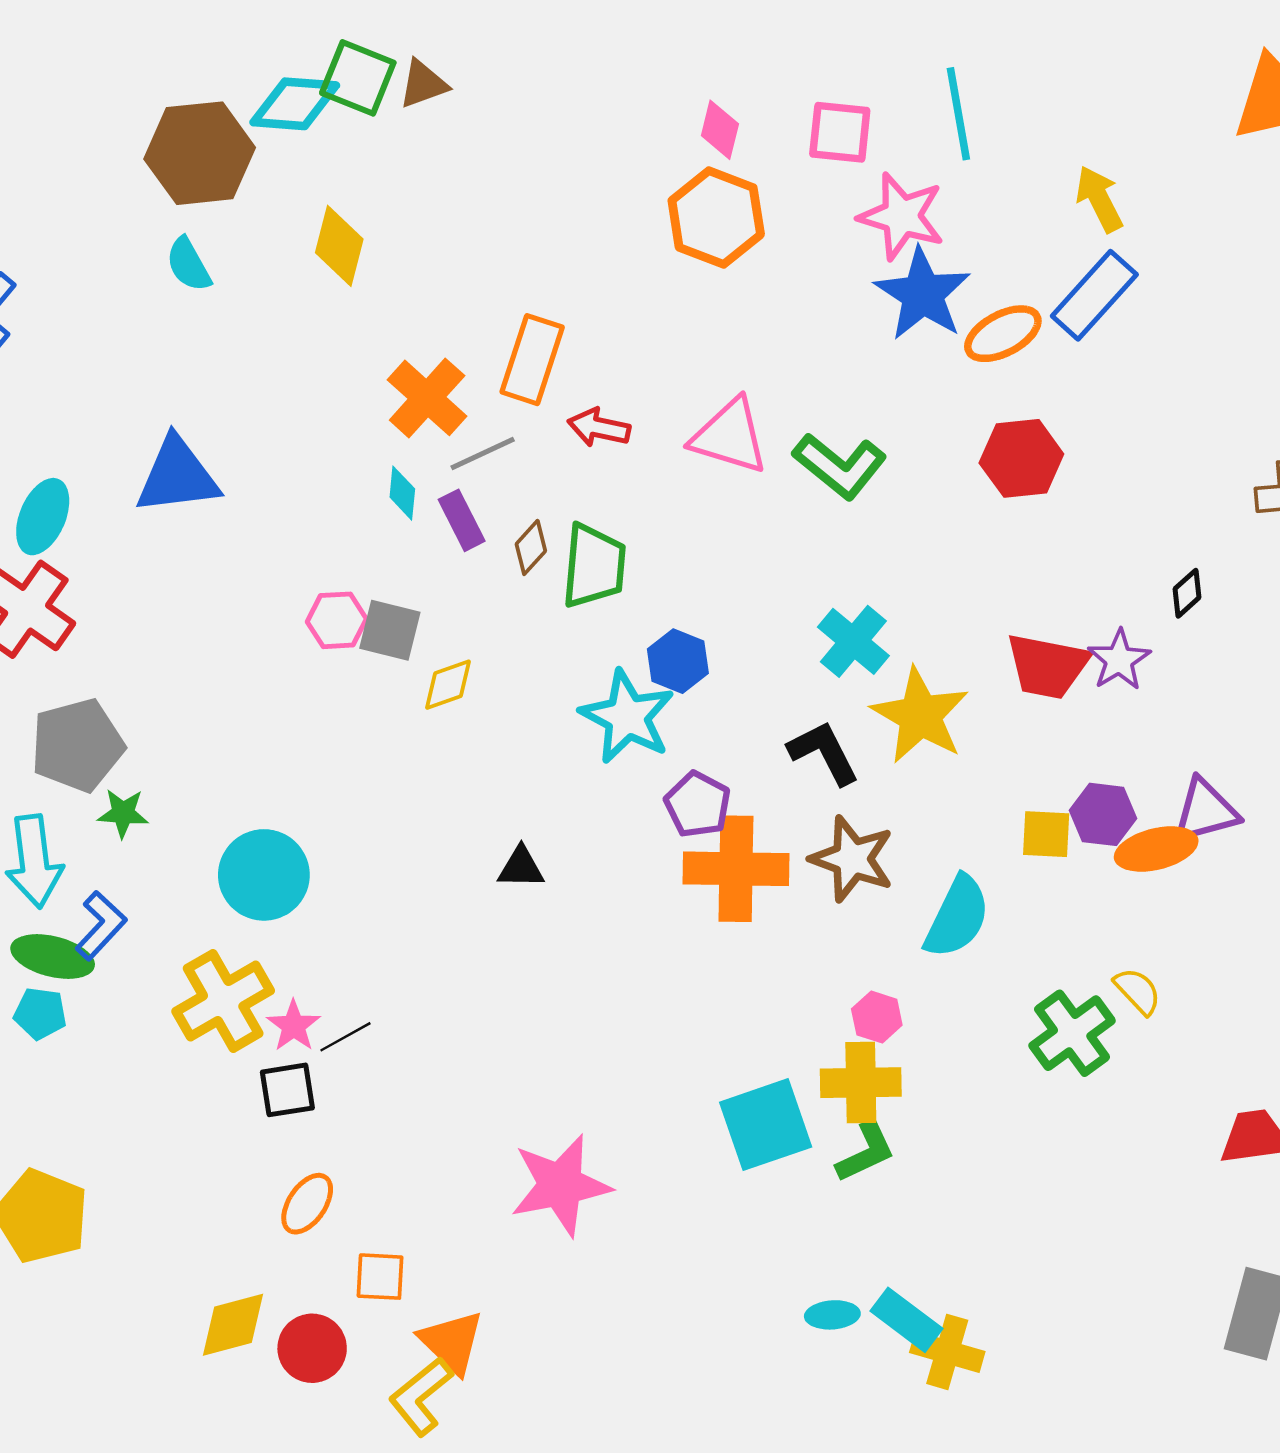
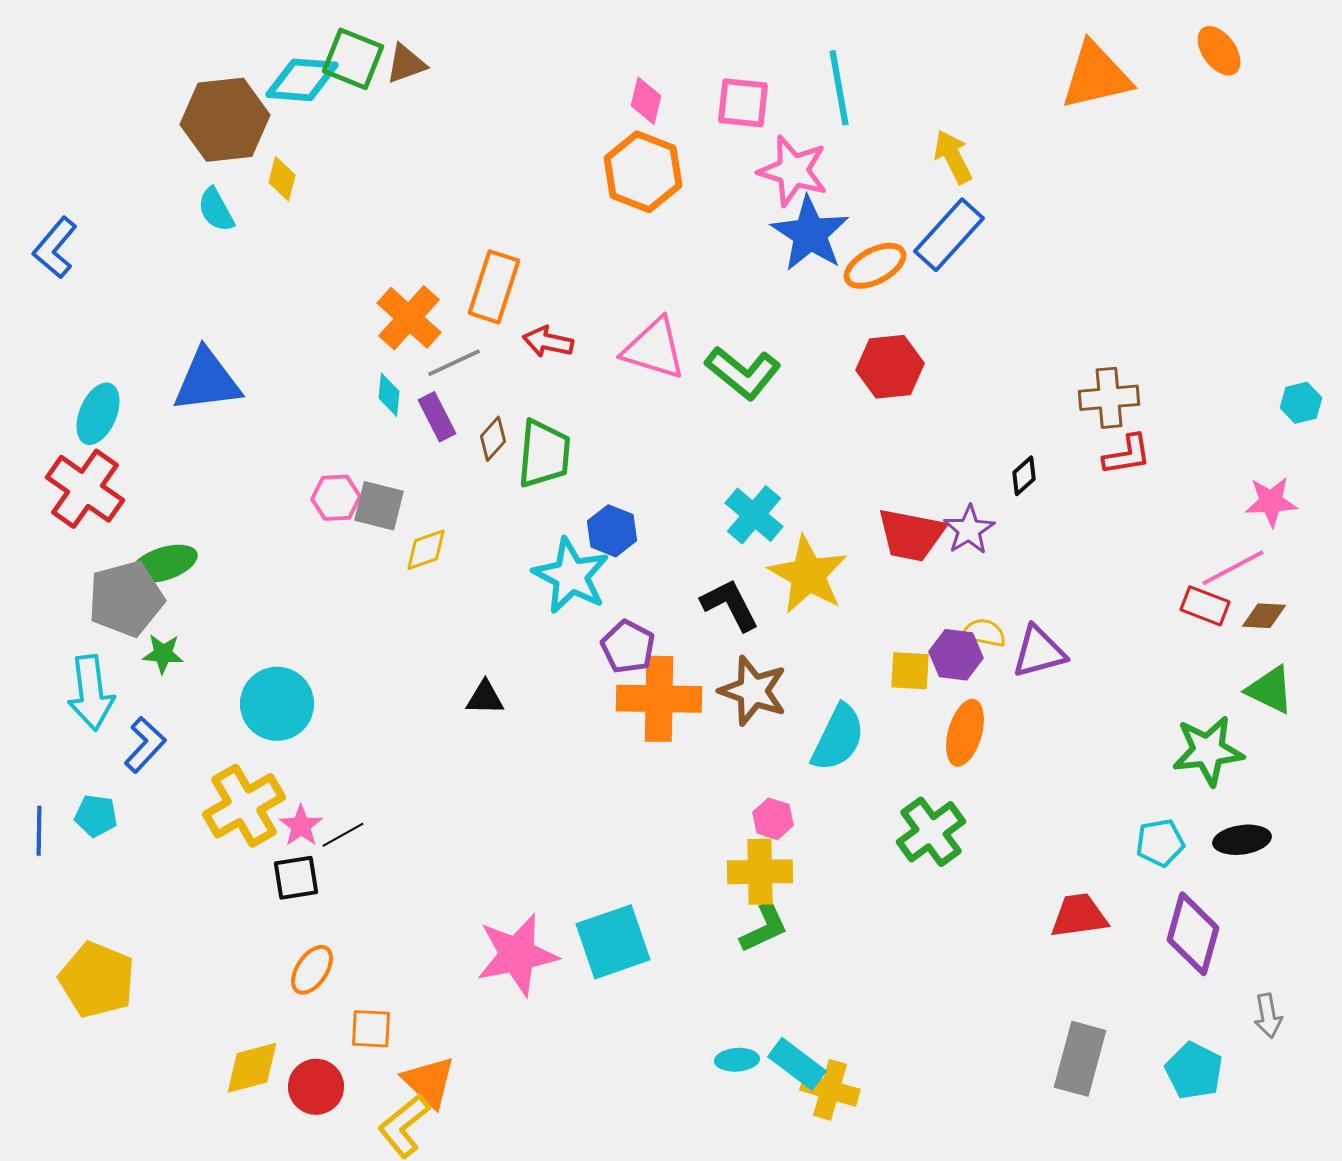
yellow diamond: (339, 246) -> (282, 179), moved, size x0.7
orange ellipse: (1156, 849) -> (965, 733), moved, turned -60
green ellipse: (53, 957) -> (164, 564), moved, turned -32
yellow semicircle: (1138, 991) -> (984, 633), moved, turned -36
cyan square: (766, 1125) -> (613, 942), moved

